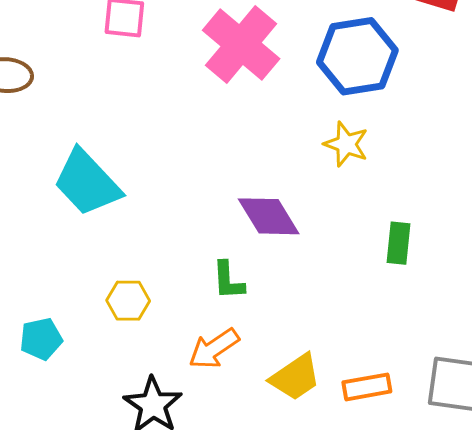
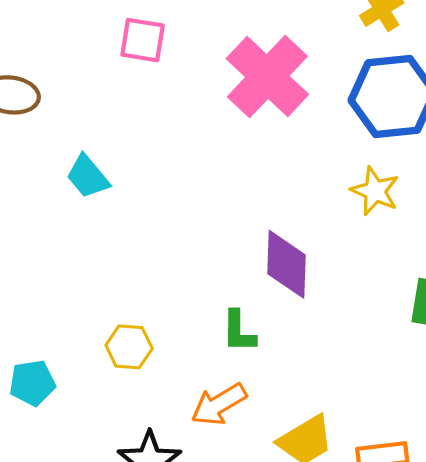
cyan trapezoid: (87, 183) -> (88, 177), moved, size x0.6
purple diamond: (269, 216) -> (286, 264), turned 30

